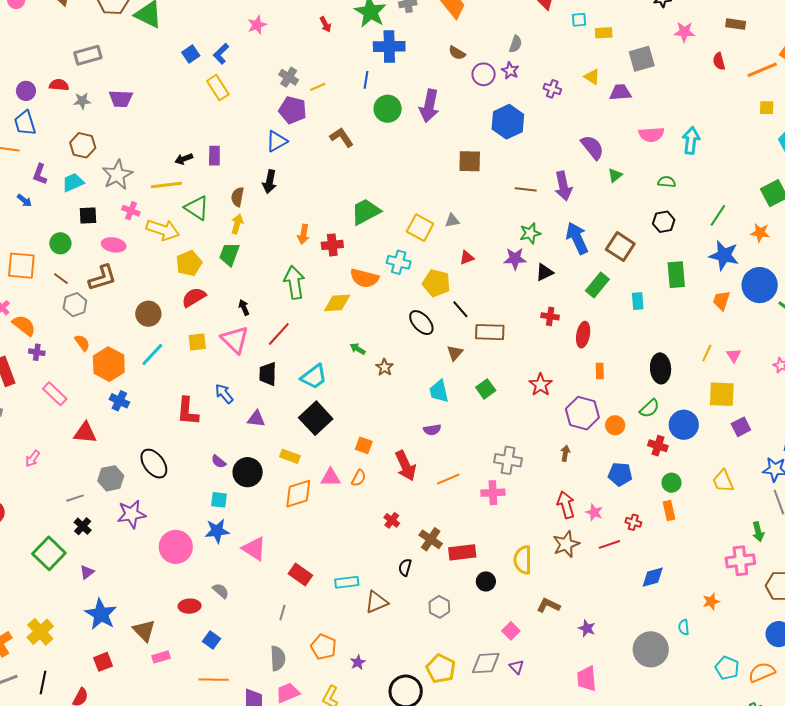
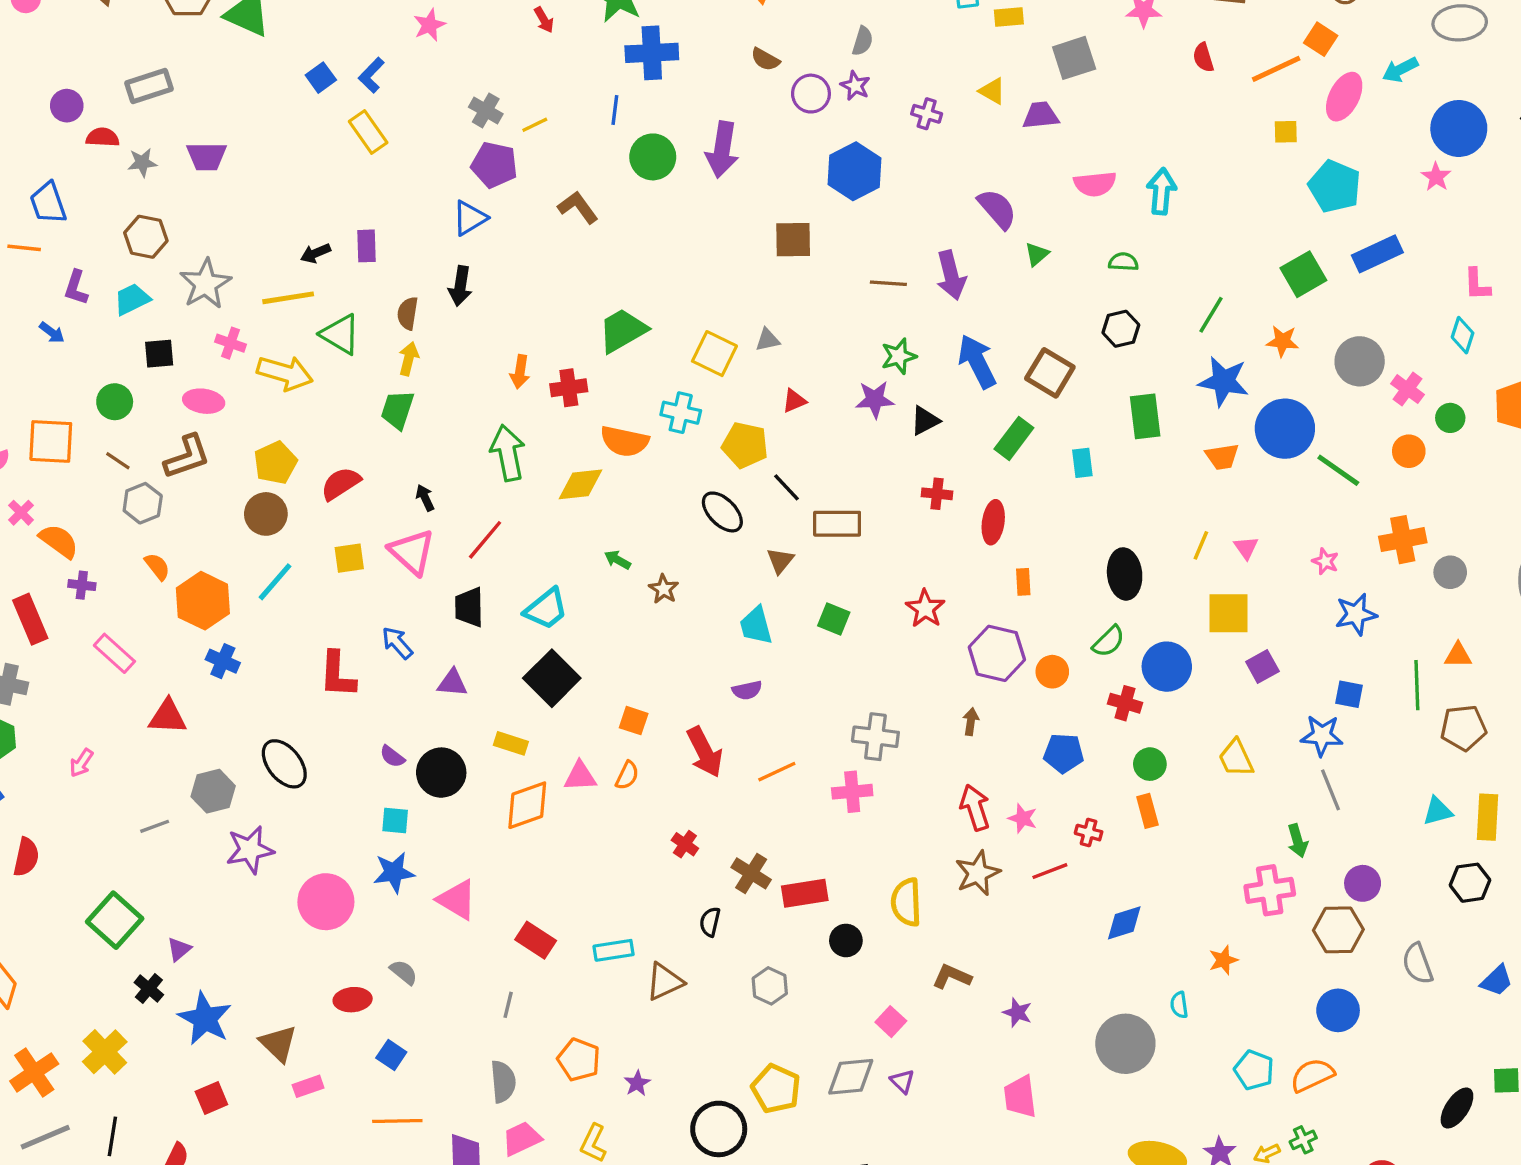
purple circle: (26, 91) -> (67, 106), moved
yellow pentagon: (189, 263) -> (275, 463), moved
orange trapezoid: (721, 300) -> (1222, 457), turned -115
green square: (486, 389) -> (834, 619), turned -30
black cross: (83, 526) -> (149, 989), moved

